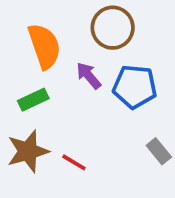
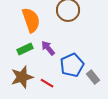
purple arrow: (89, 76) -> (48, 48), moved
blue pentagon: (135, 87) -> (72, 65), moved, turned -30

